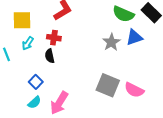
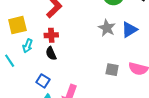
blue triangle: (134, 37) -> (129, 30), moved
gray square: (108, 85) -> (112, 70), size x0.6

